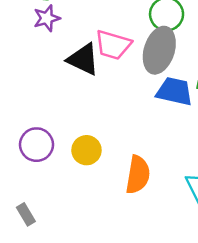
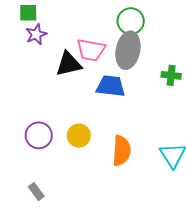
black triangle: (83, 59) -> (69, 64), turned -32
blue trapezoid: (174, 91) -> (111, 86), moved

